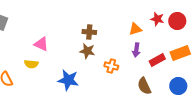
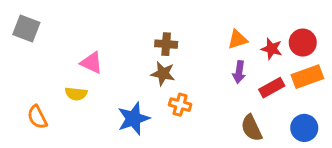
red star: (157, 19) -> (272, 49), moved
red circle: (177, 21) -> (303, 43), moved
orange cross: (111, 66) -> (180, 105), moved
blue star: (68, 80) -> (134, 119), turned -30

